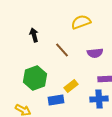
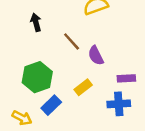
purple semicircle: (95, 53) -> (96, 55), moved, turned 70
blue rectangle: (56, 100) -> (51, 105), moved, turned -35

